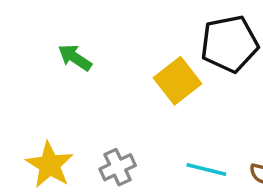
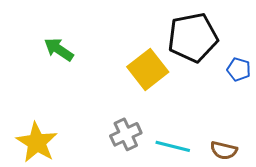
gray cross: (118, 167) -> (126, 134), moved

